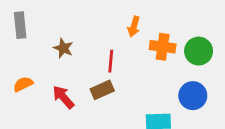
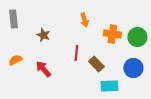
orange arrow: (134, 27) -> (84, 20), moved, turned -32
red line: (111, 61) -> (76, 53), moved
brown rectangle: (102, 90) -> (96, 64), moved, turned 70

